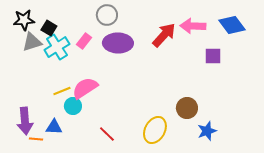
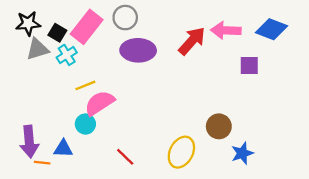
blue diamond: (232, 25) -> (271, 29), turned -32
pink rectangle: (84, 41) -> (87, 27), moved, size x1.8
cyan cross: (57, 47) -> (67, 55), size x0.7
yellow line: (62, 91) -> (85, 85), moved

